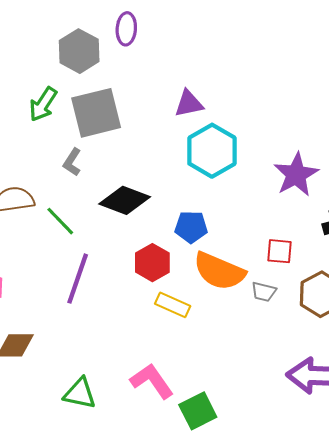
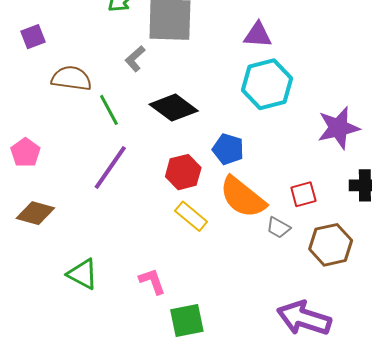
red square: (280, 251) -> (303, 194), turned -36
pink L-shape: (152, 381) -> (152, 281), size x0.7

